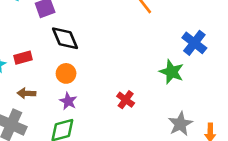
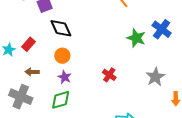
red rectangle: (23, 58) -> (29, 44), turned -32
green star: (172, 72) -> (136, 38), moved
gray star: (180, 124) -> (155, 77), moved

